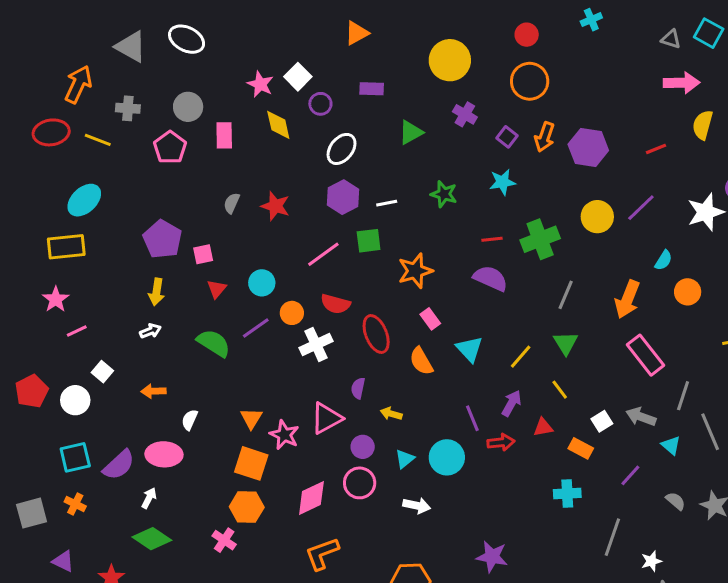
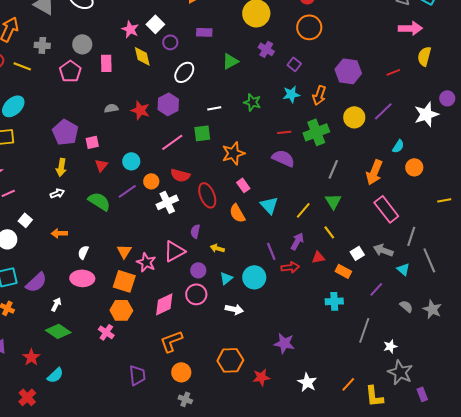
orange arrow: (545, 137) -> (319, 95), moved
purple hexagon: (343, 197) -> (168, 104), moved
gray semicircle: (232, 203) -> (111, 108), turned 56
pink ellipse: (164, 454) -> (82, 278), moved

